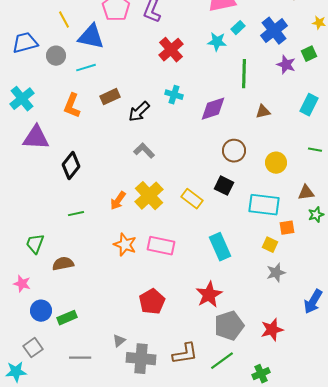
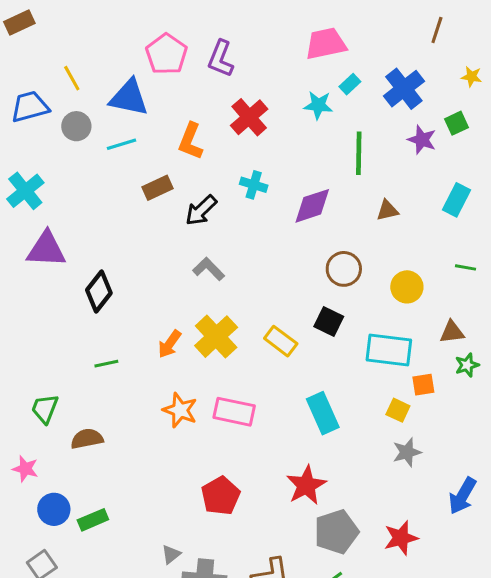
yellow line: (64, 20) -> (72, 78), moved
orange L-shape: (72, 106) -> (191, 141), moved

